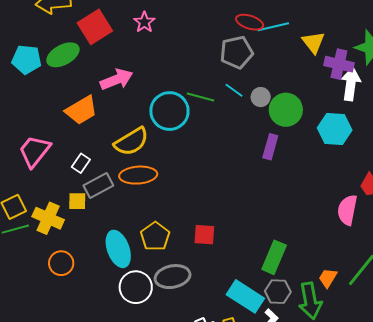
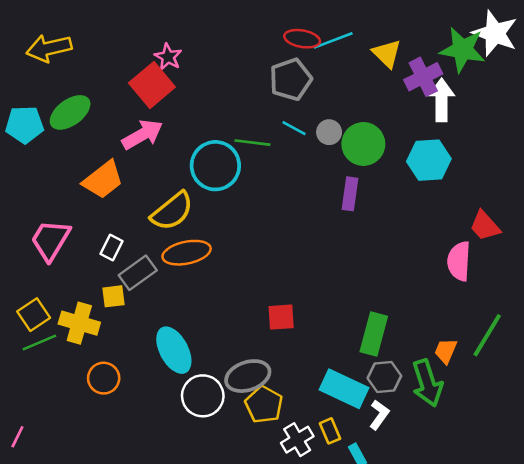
red square: (95, 27) -> (152, 85), moved
purple cross: (339, 64) -> (423, 77), turned -32
yellow pentagon: (155, 236) -> (264, 405), moved

